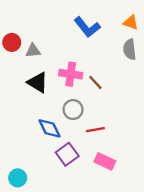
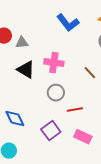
brown line: (95, 82) -> (90, 73), moved
blue diamond: (49, 128) -> (15, 119), moved

